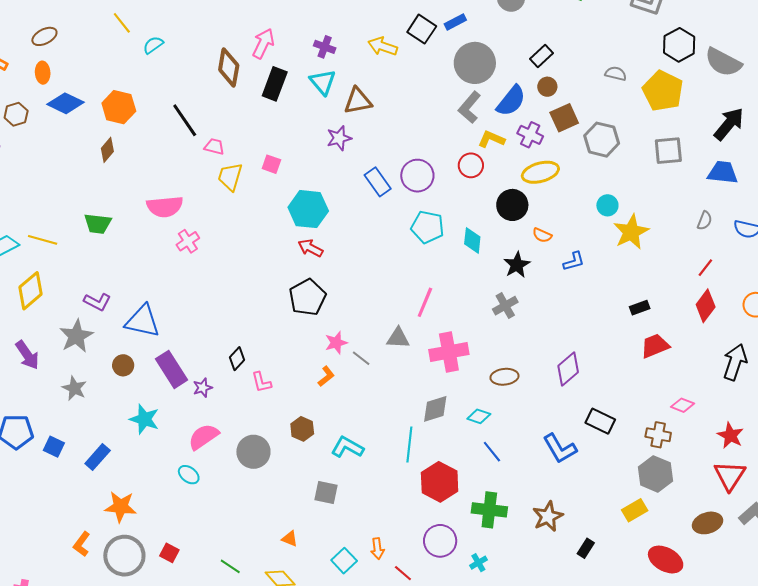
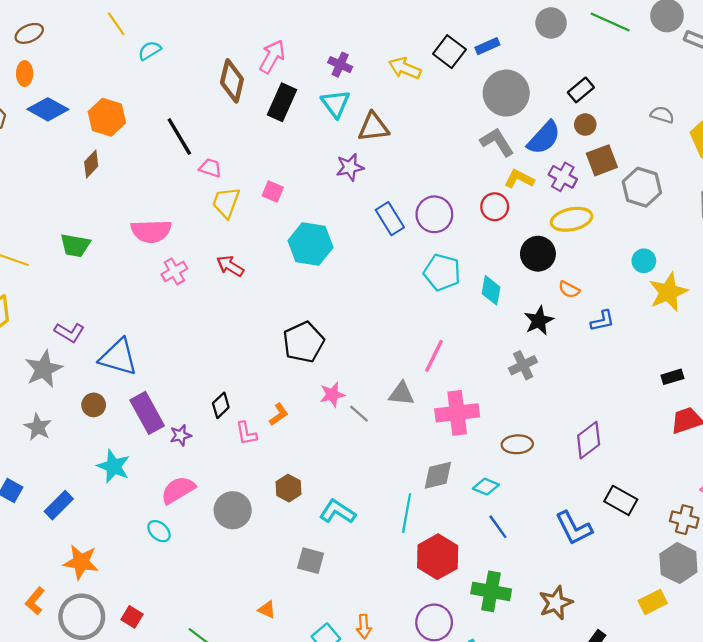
gray L-shape: (469, 107) -> (497, 142), turned 104
red arrow: (311, 248) -> (230, 266), moved
orange L-shape: (326, 376) -> (279, 414), moved

